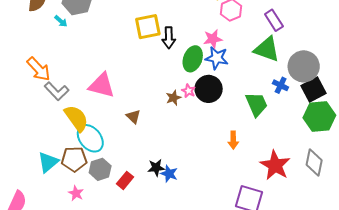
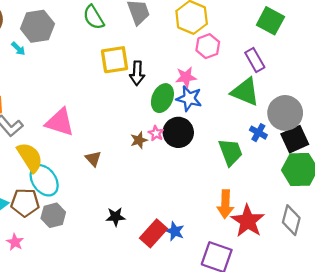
orange arrow: (233, 140) -> (225, 204), moved, size x1.4
blue star: (169, 174) -> (175, 231), moved
red rectangle: (125, 180) -> (154, 233), moved, size x1.4
pink star: (76, 193) -> (15, 242), moved

